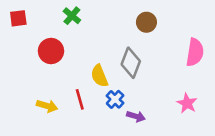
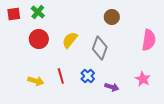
green cross: (72, 16) -> (38, 12), moved
yellow semicircle: (99, 76) -> (70, 40), moved, turned 60
purple arrow: (136, 116) -> (112, 87), moved

